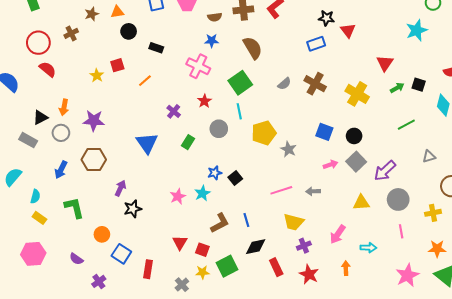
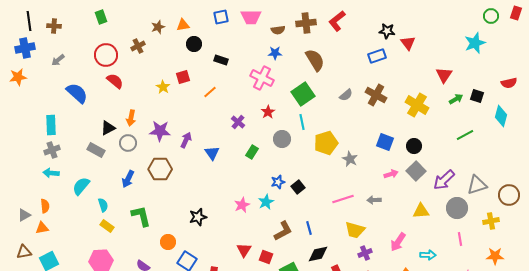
blue triangle: (147, 143) -> (212, 153), size x0.7
gray triangle: (429, 156) -> (477, 185), moved, size x1.5
purple arrow: (120, 188) -> (186, 140), moved
cyan semicircle: (35, 196) -> (103, 205), turned -32

